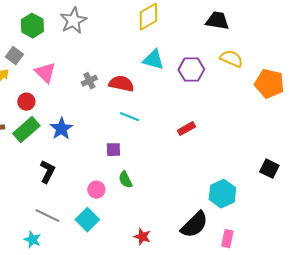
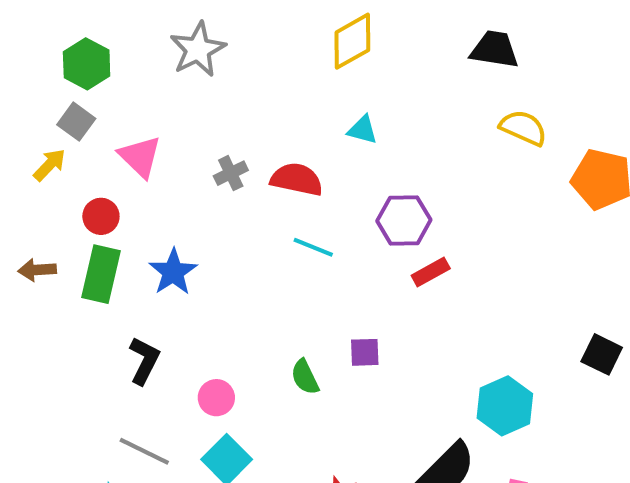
green hexagon: (32, 26) -> (87, 64), moved
cyan triangle: (153, 60) -> (363, 130), size x0.7
purple hexagon: (191, 70) -> (404, 220), moved
green rectangle: (26, 130) -> (101, 274), turned -36
purple square: (113, 150) -> (365, 352), moved
pink circle: (96, 190) -> (216, 398), moved

